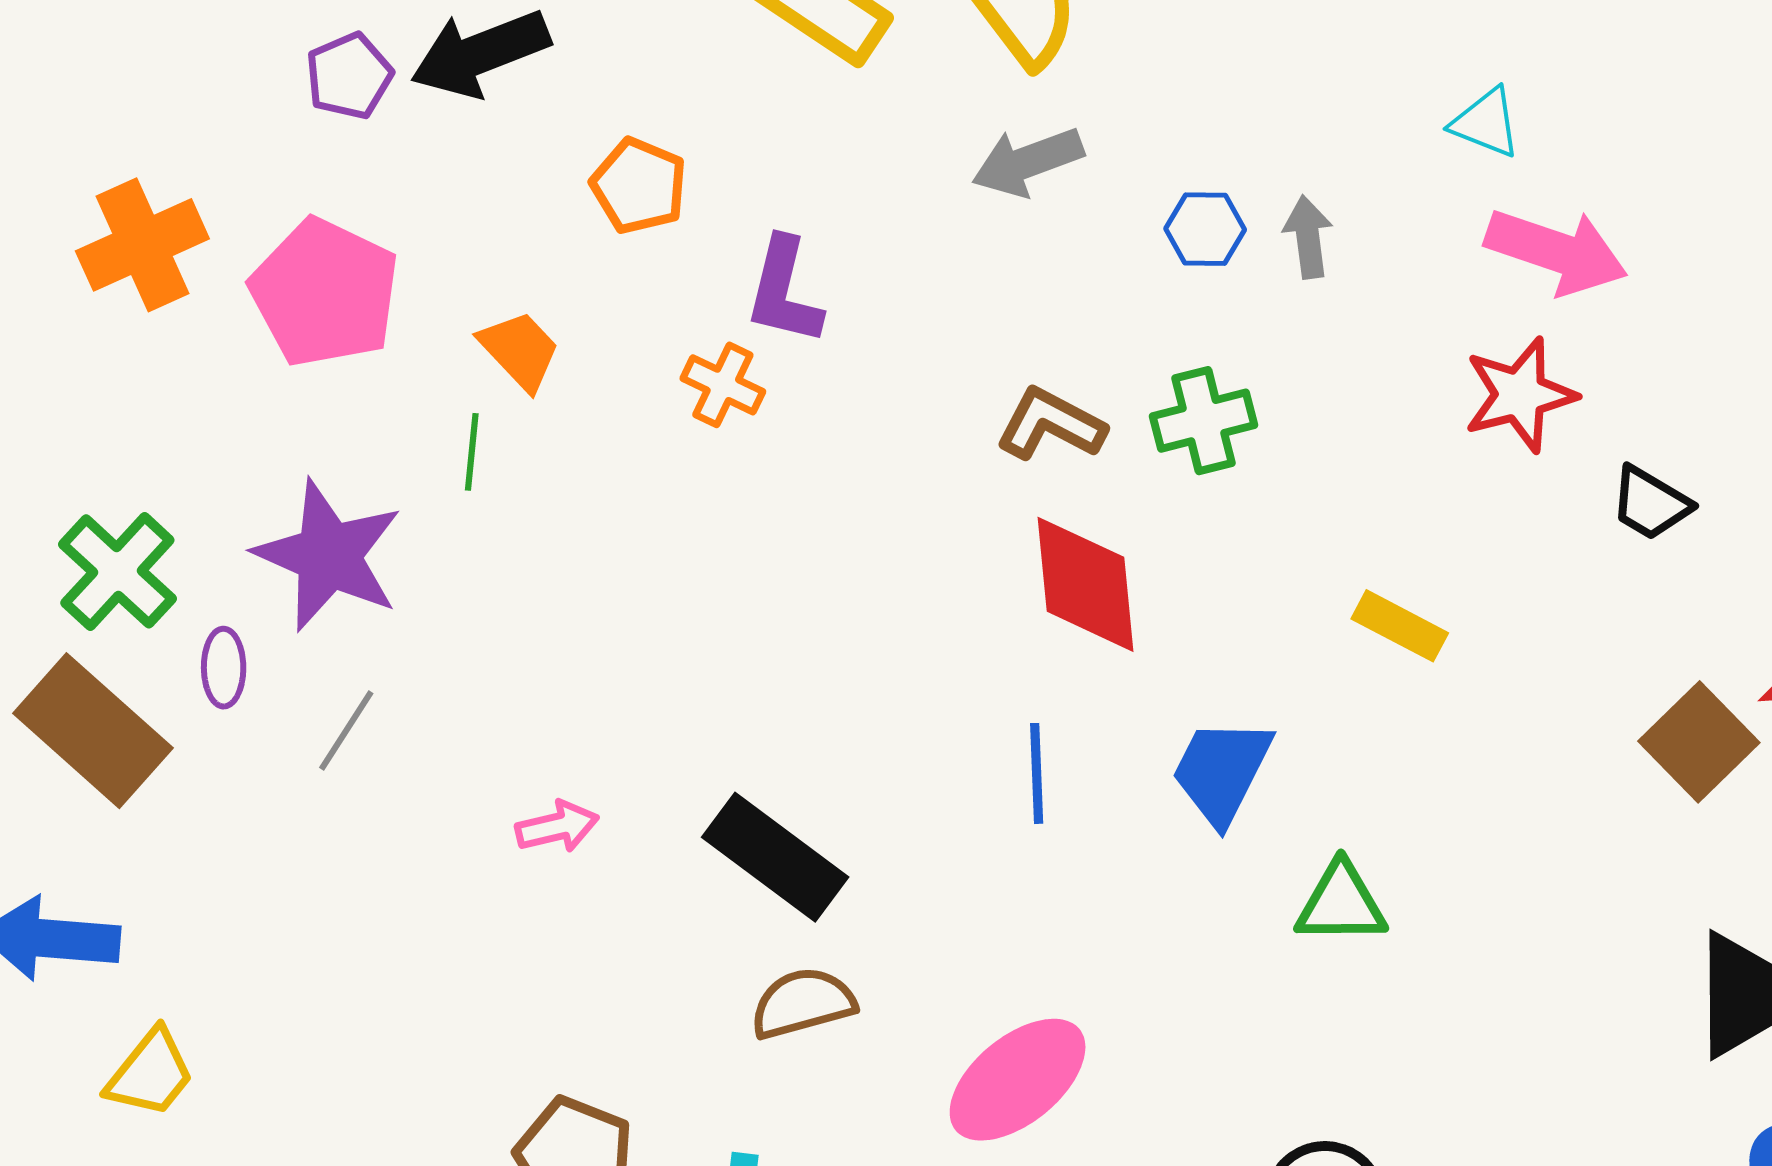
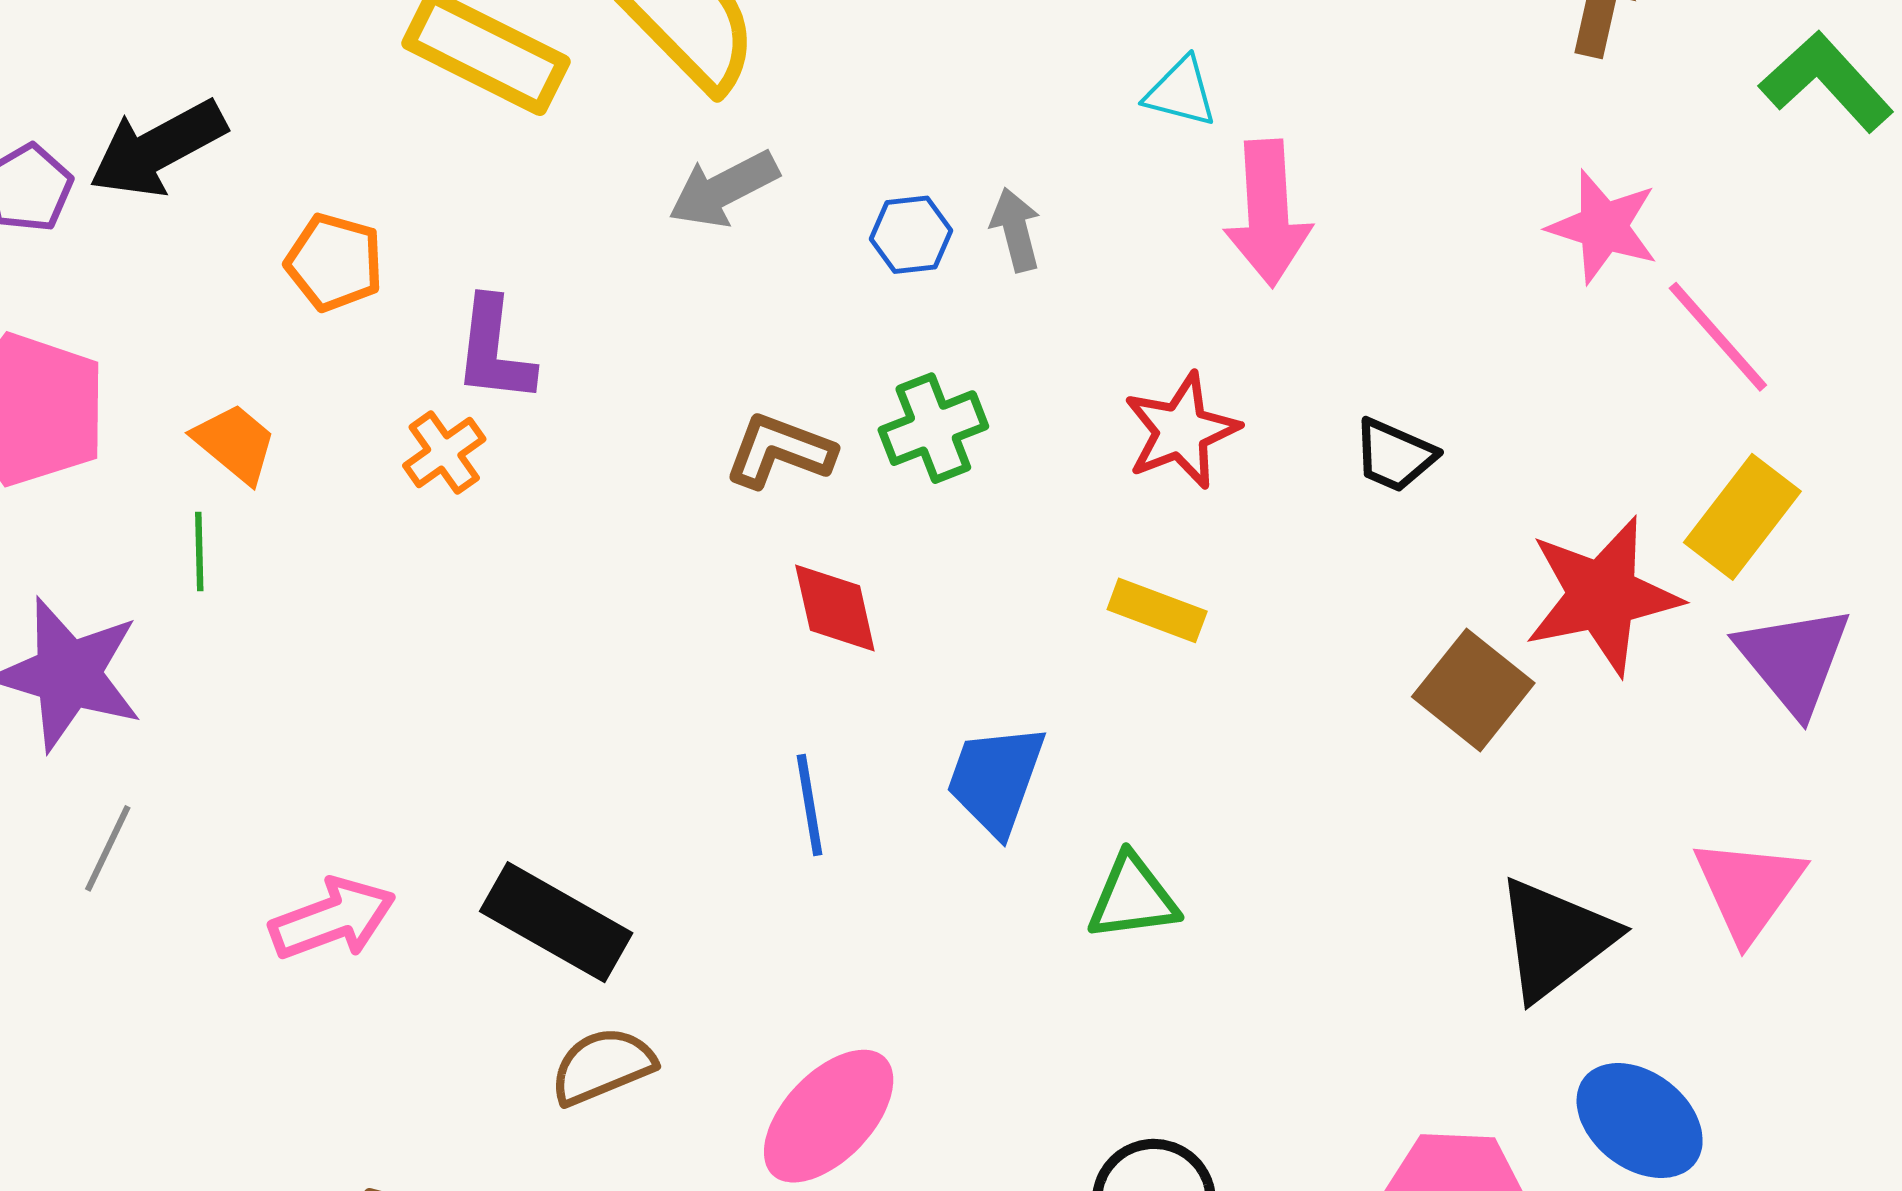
pink arrow: (1556, 251) -> (1268, 213), turned 75
orange cross: (723, 385) -> (444, 452), turned 36
red star: (1520, 395) -> (1181, 431), moved
red diamond: (1085, 584) -> (835, 608), size x0.7
pink arrow: (557, 827) -> (333, 919), size x1.5

